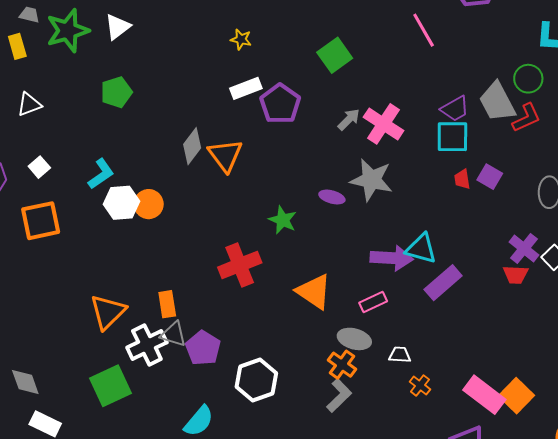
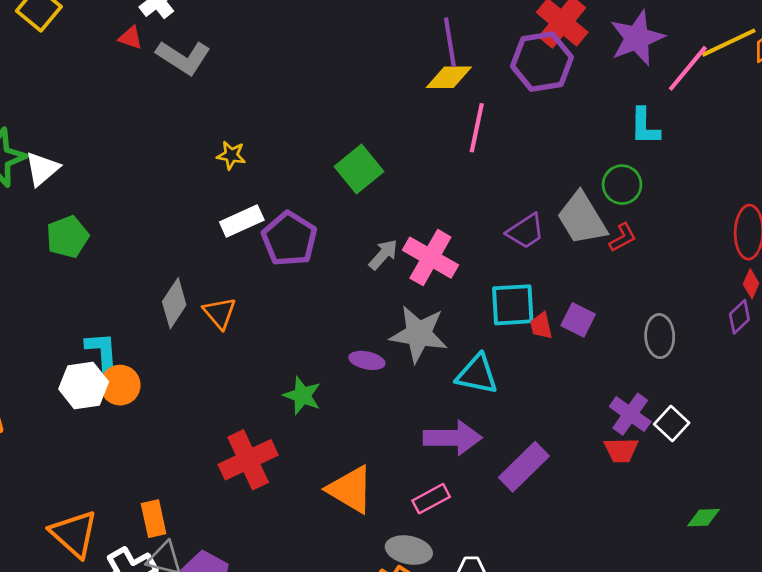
white triangle: (118, 27) -> (42, 169), moved
pink line: (424, 30) -> (477, 128), turned 45
red L-shape: (526, 118) -> (623, 237), size x0.7
cyan square: (452, 137) -> (513, 305), moved
orange triangle: (225, 155) -> (220, 313), size x0.7
cyan L-shape: (101, 174) -> (102, 351), moved, turned -56
cyan triangle: (421, 249) -> (477, 374), moved
orange triangle: (108, 312) -> (74, 534), turned -30

